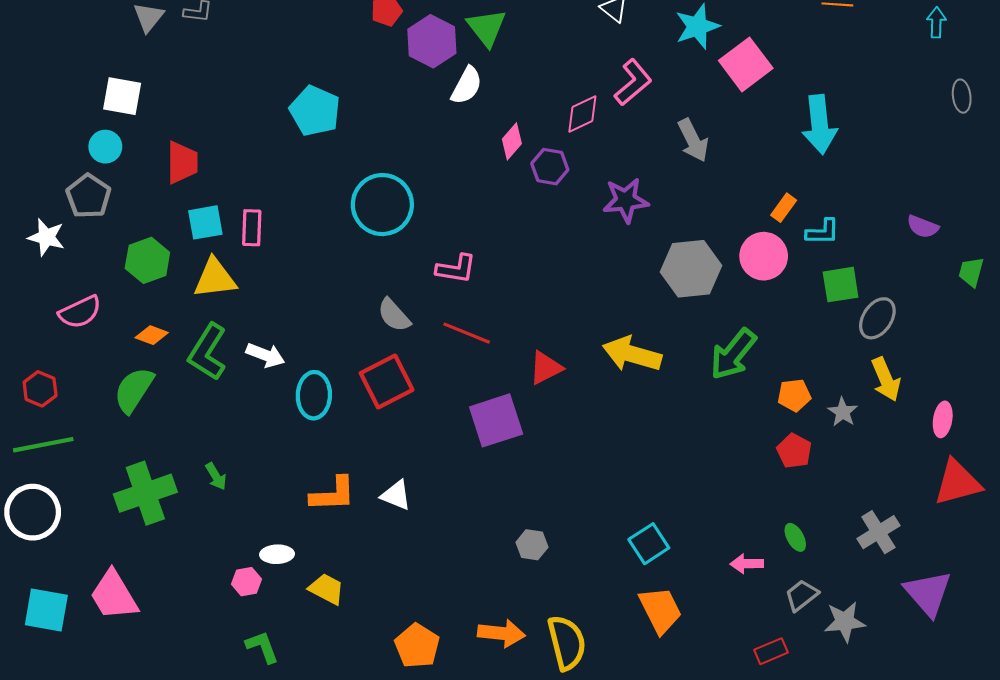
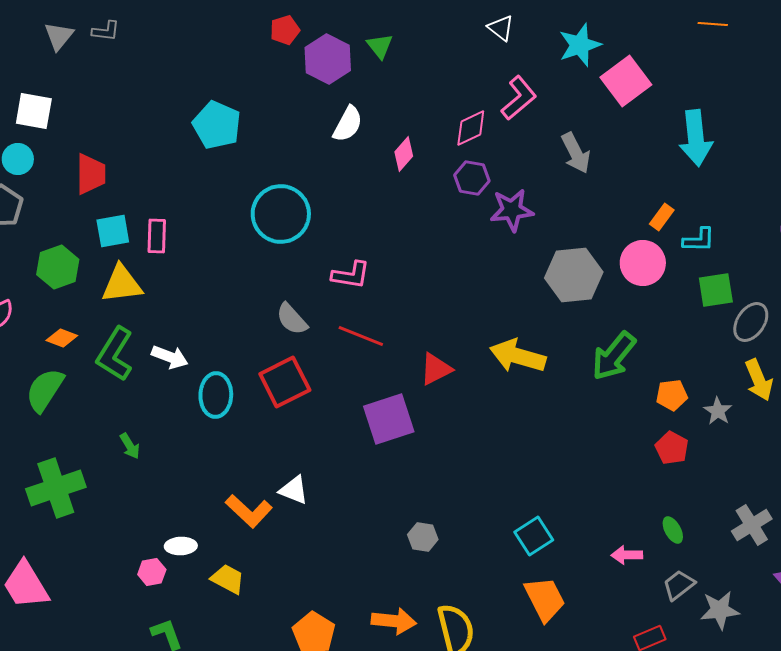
green triangle: (487, 28) -> (380, 46), size x0.7
white semicircle: (467, 86) -> (348, 124), moved
purple hexagon: (550, 167) -> (472, 178), moved
green arrow: (216, 476) -> (130, 446), moved
orange L-shape: (333, 494) -> (249, 511), moved, turned 45

